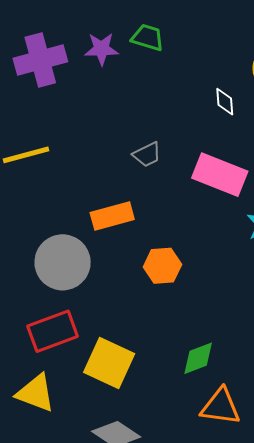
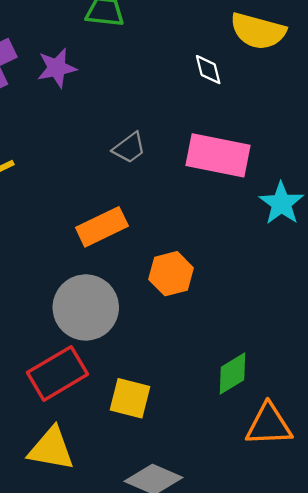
purple star: (101, 49) -> (57, 68), moved
gray circle: (63, 262) -> (86, 307), moved
yellow square: (109, 363) -> (130, 398), size x0.7

